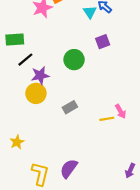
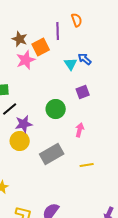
gray rectangle: (70, 107) -> (52, 154), size x1.6
pink arrow: (121, 111) -> (80, 130), moved, turned -136

